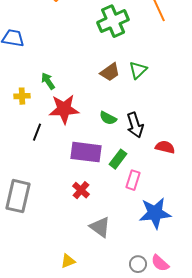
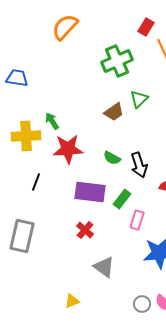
green triangle: (138, 70) -> (139, 99), moved
yellow cross: (22, 96) -> (26, 136), size x1.8
black line: (37, 132) -> (36, 182), moved

